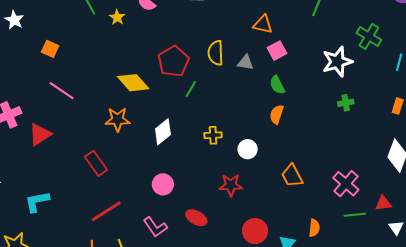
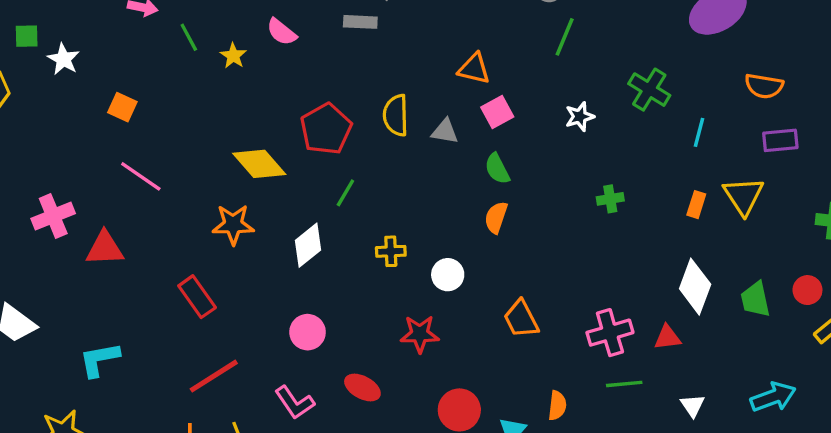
white star: (337, 62) -> (580, 117), moved, size x0.6
green line: (191, 89) -> (345, 193), moved
red triangle: (40, 134) -> (105, 248), turned 30
pink cross: (346, 184) -> (610, 333), turned 32
red triangle: (383, 203) -> (667, 337), moved

